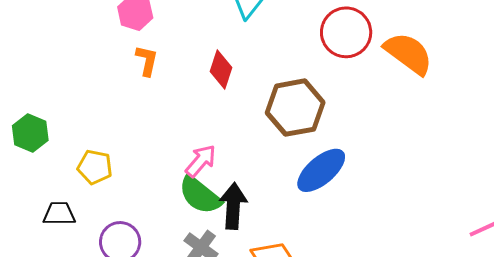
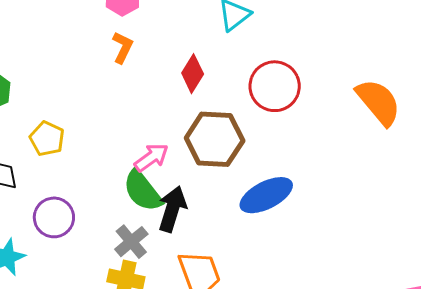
red circle: (346, 32) -> (275, 86), moved
brown hexagon: (295, 108) -> (215, 139), moved

